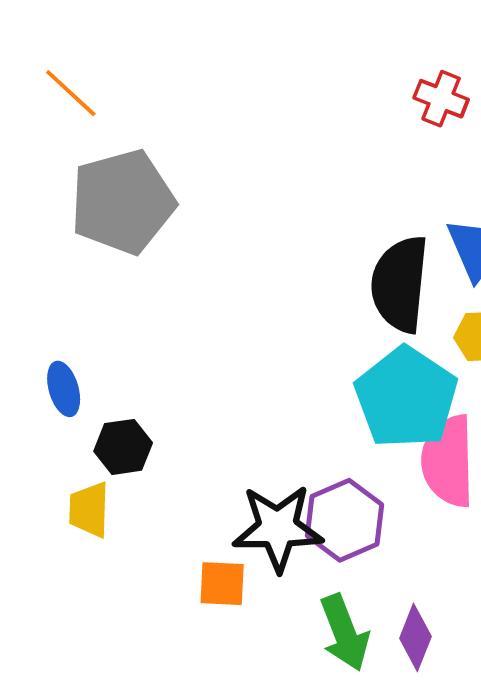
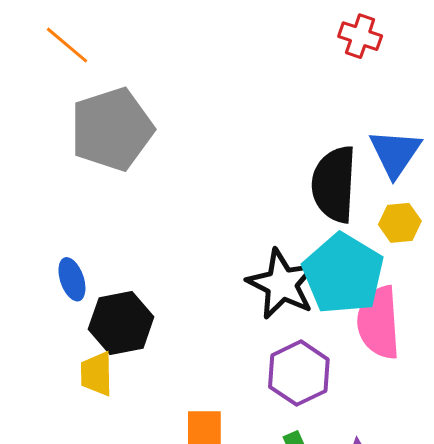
black hexagon: (123, 447) -> (121, 323), size x1.4
black star: (278, 528) -> (282, 284), moved, turned 30

